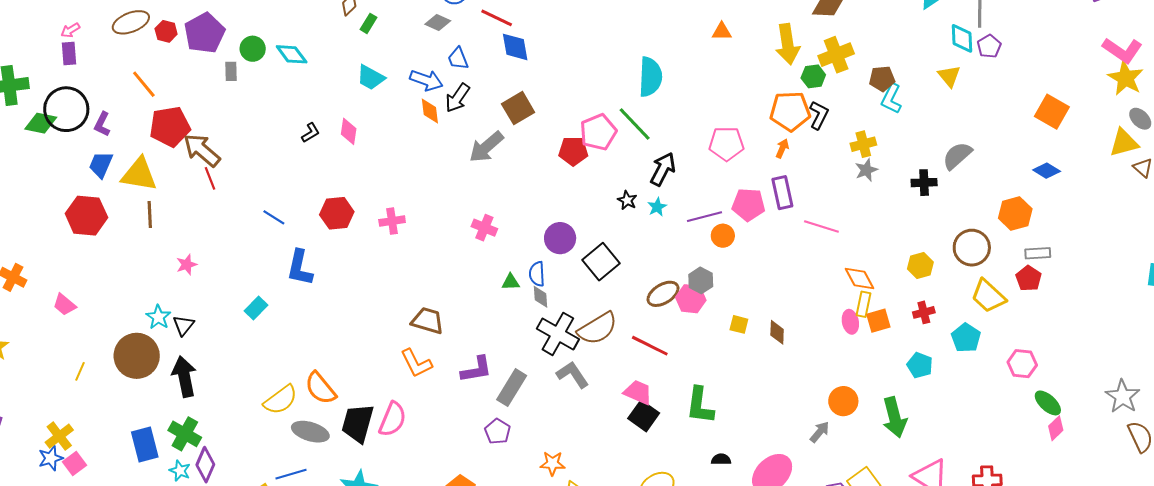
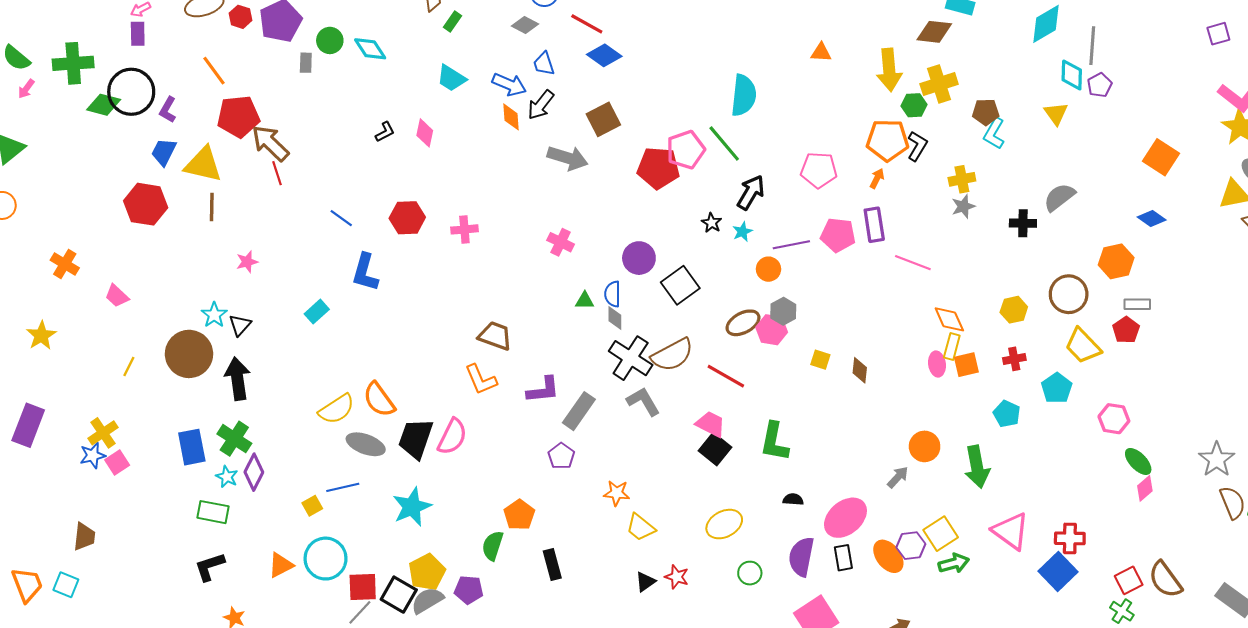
blue diamond: (515, 47) -> (604, 55), turned -48
gray arrow: (486, 147) -> (568, 158), turned -126
red pentagon: (573, 151) -> (658, 168), size x1.4
orange circle: (723, 236) -> (768, 269), moved

